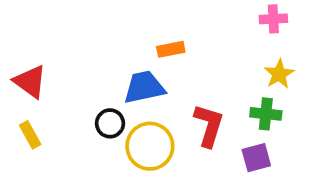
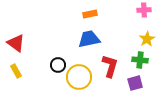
orange rectangle: (171, 49) -> (90, 14), moved
blue trapezoid: (144, 87) -> (89, 39), moved

